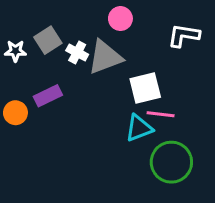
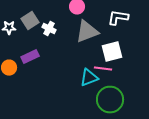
gray triangle: (105, 57) -> (87, 32), moved
white square: (145, 88) -> (112, 52), moved

